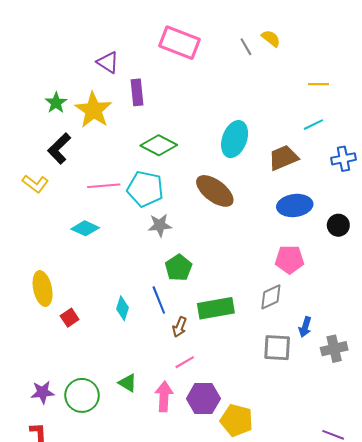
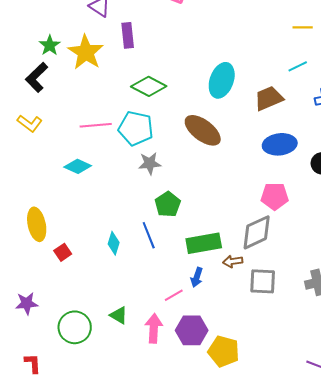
black L-shape: (59, 148) -> (37, 77), moved
gray diamond: (271, 297) -> (257, 232), size x1.4
brown arrow: (180, 327) -> (233, 261), moved, turned 60
blue arrow: (305, 327) -> (197, 277), moved
purple star: (43, 392) -> (27, 303), moved

